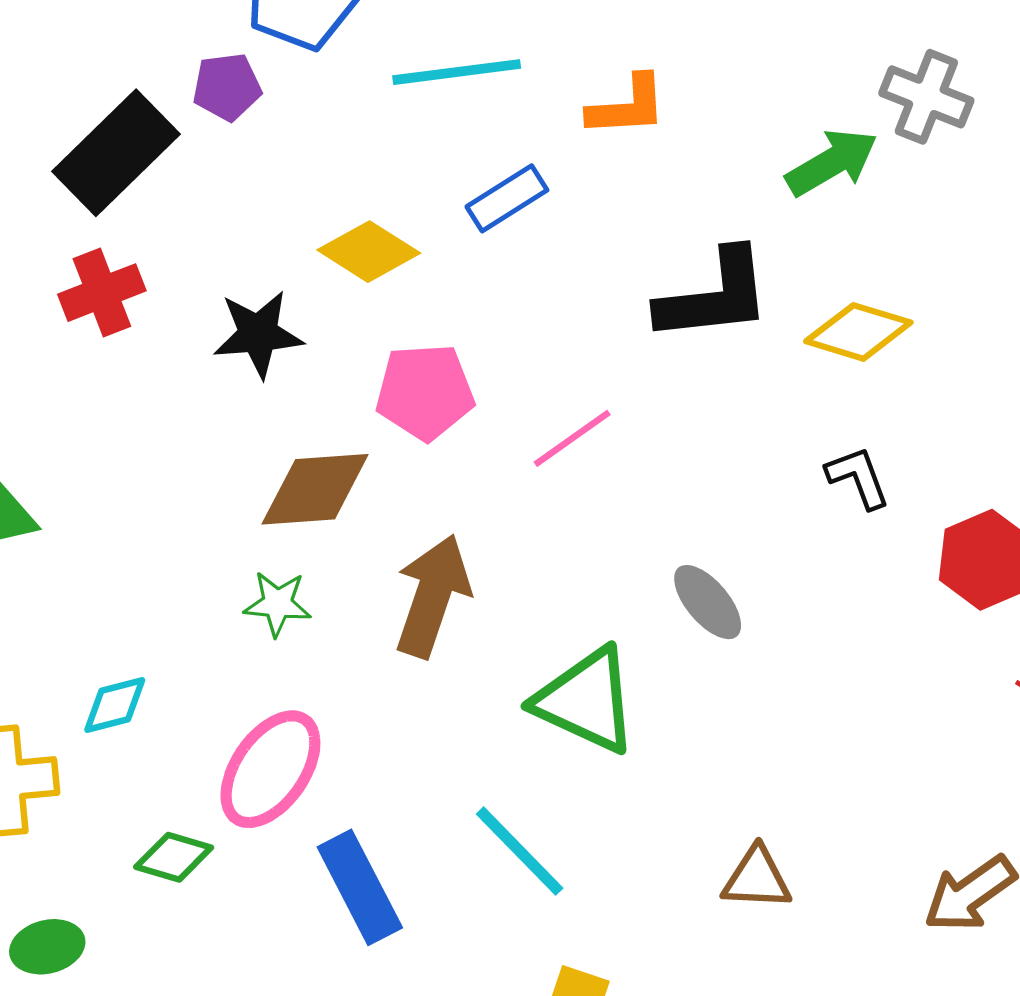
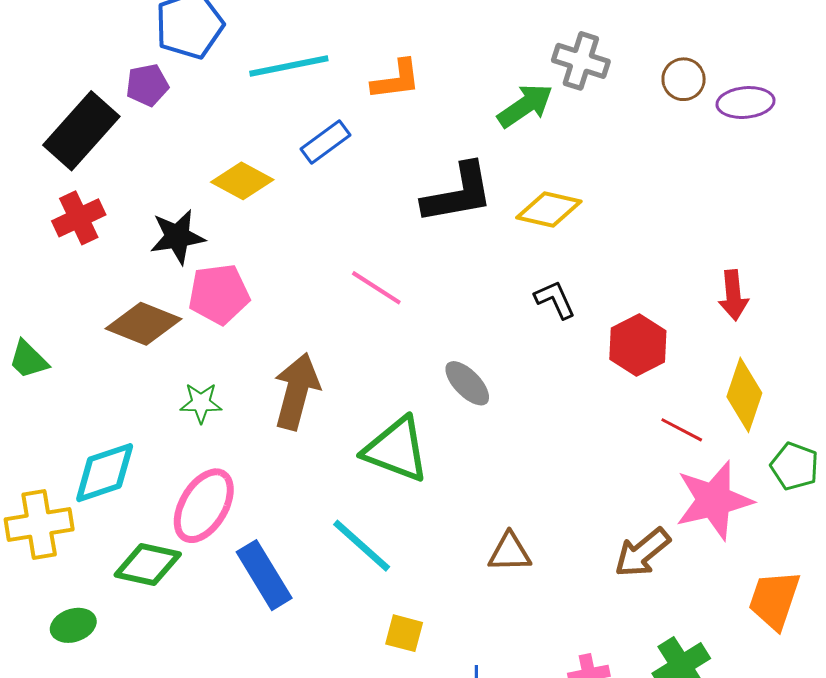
pink pentagon: (425, 392) -> (219, 294), moved
pink line: (572, 438) -> (376, 288), turned 72
brown diamond: (315, 489) -> (144, 324), moved, turned 30
cyan diamond: (115, 705) -> (105, 473), size x1.6
green diamond: (174, 857) -> (148, 564), size x1.4

